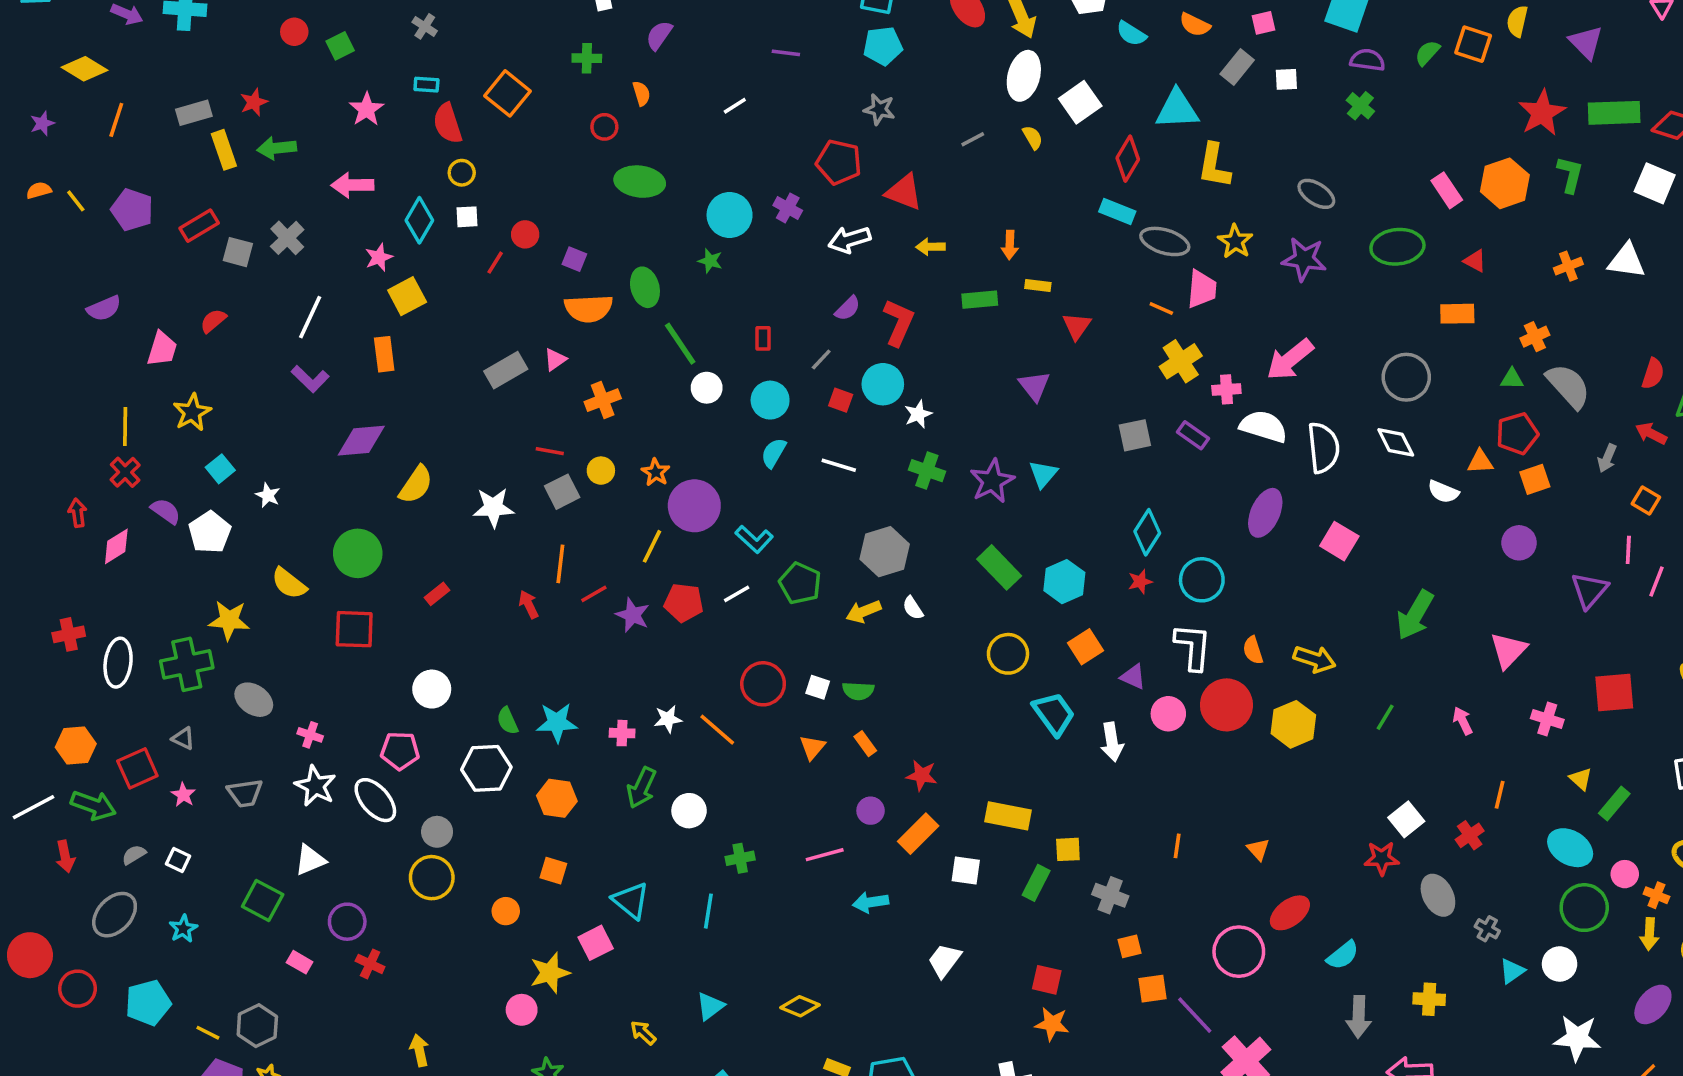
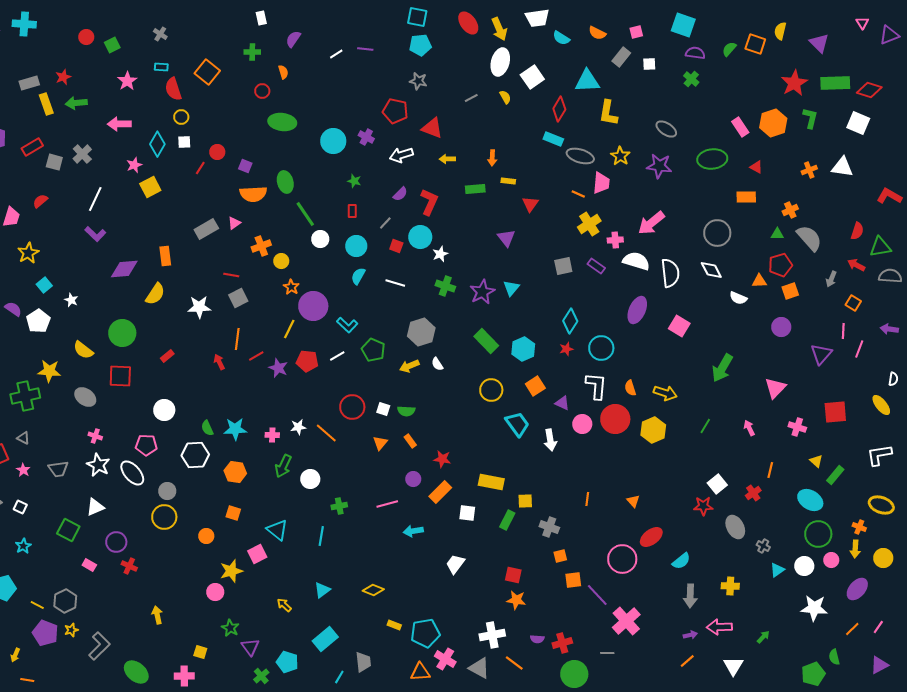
white line: (735, 106) -> (336, 54), moved
green star: (710, 261) -> (354, 181), moved
orange rectangle: (384, 354) -> (165, 256), moved
yellow circle: (601, 471) -> (281, 261), moved
gray ellipse: (254, 700) -> (85, 397), moved
pink circle: (1625, 874) -> (831, 560), moved

